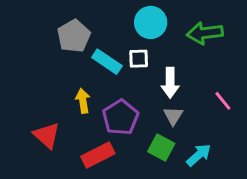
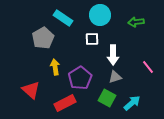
green arrow: (205, 33) -> (136, 22), size x0.7
gray pentagon: (74, 36) -> (43, 38), moved
cyan rectangle: (107, 62) -> (63, 18), moved
gray triangle: (173, 116) -> (115, 77), turned 40

